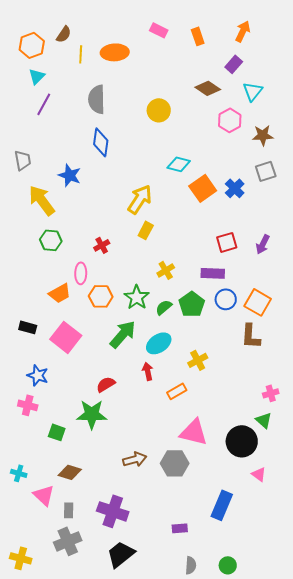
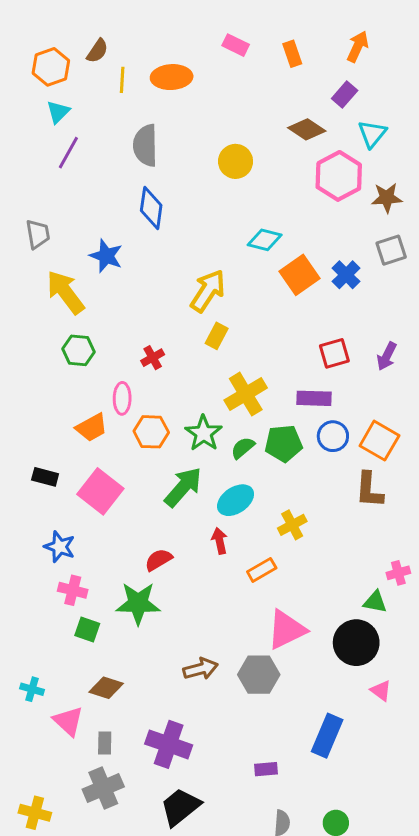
pink hexagon: (230, 120) -> (339, 176), size x1.4
yellow cross: (166, 270) -> (246, 394), size x1.6
green pentagon: (192, 304) -> (284, 443), turned 30
pink cross: (28, 405) -> (73, 590), moved
green triangle: (264, 420) -> (375, 602), moved, turned -30
pink triangle: (194, 432) -> (286, 630), turned -40

